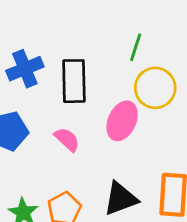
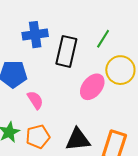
green line: (136, 47) -> (103, 39), moved
pink semicircle: (67, 139) -> (35, 100), moved

